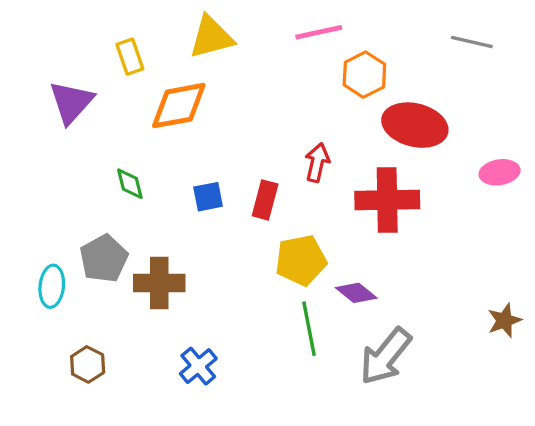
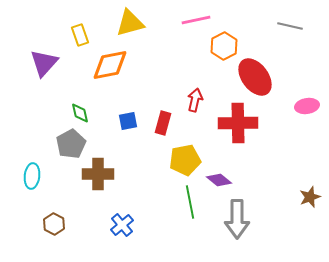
red ellipse: (415, 125) -> (255, 77), turned 39
gray pentagon: (104, 259) -> (71, 144), moved
gray arrow: (386, 356) -> (237, 219), turned -39

